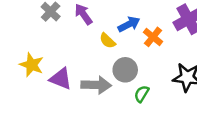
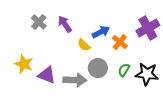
green semicircle: (142, 94) -> (124, 70), moved

